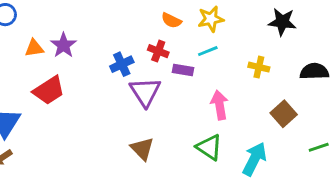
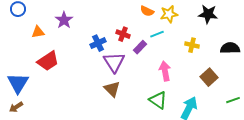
yellow star: (211, 19) -> (169, 14), moved
orange semicircle: (171, 20) -> (147, 11), moved
purple star: (63, 45) -> (64, 20), moved
purple rectangle: (183, 70) -> (140, 47), turned -56
brown triangle: (142, 149) -> (112, 89), moved

